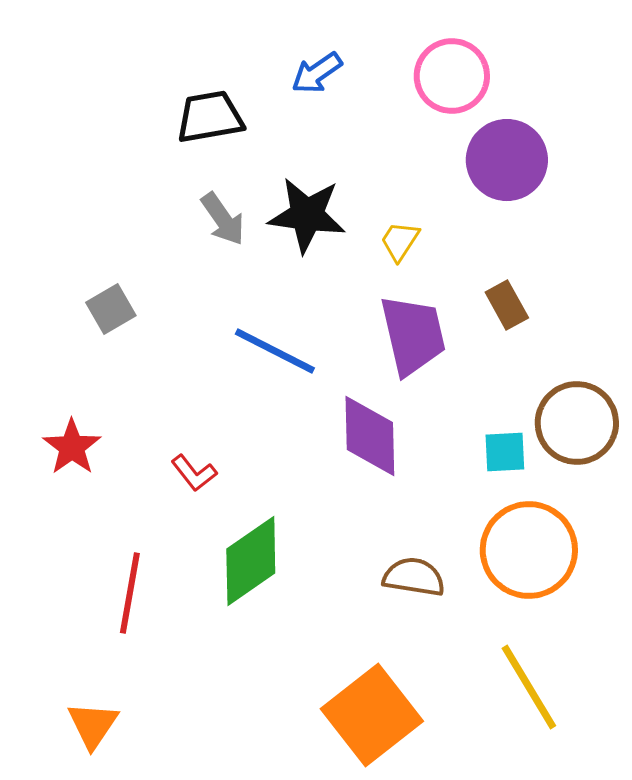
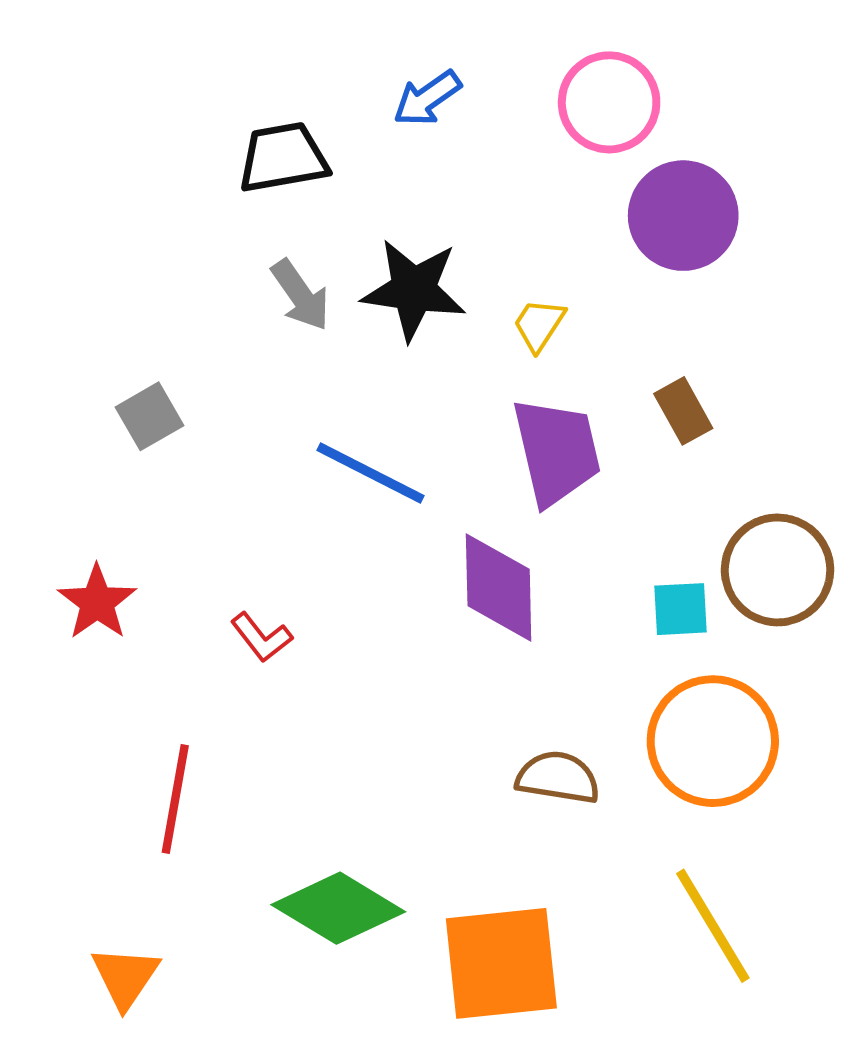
green diamond: (251, 561) -> (338, 908), moved, turned 66
orange square: (372, 715) -> (501, 963), turned 32

